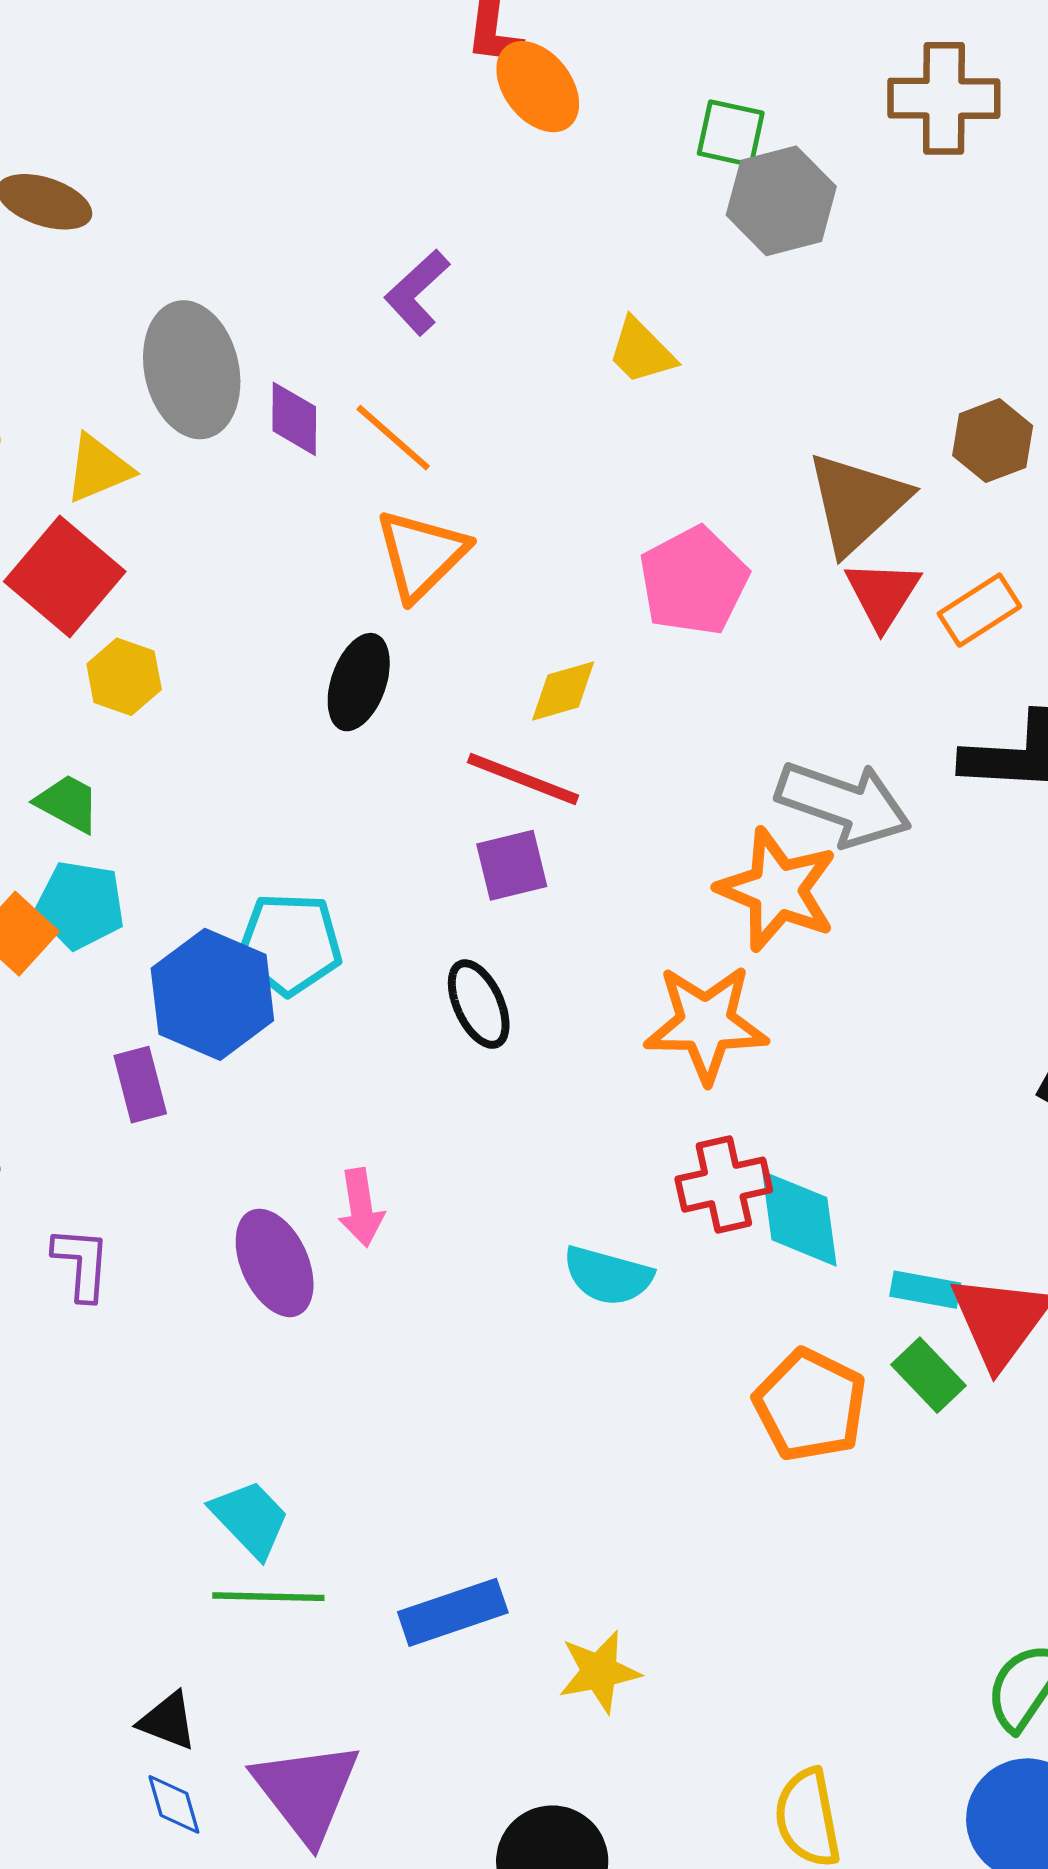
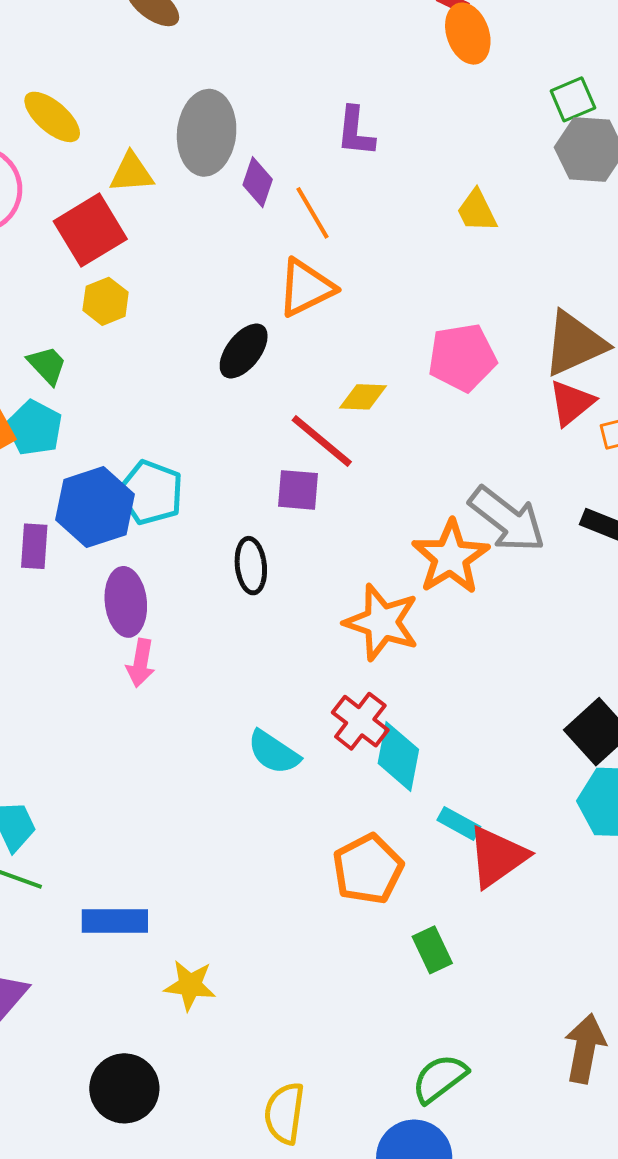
green square: (731, 133) -> (573, 99), turned 36
purple L-shape: (417, 292) -> (355, 132), turned -60
red cross: (724, 1185) -> (360, 721), turned 32
purple ellipse: (275, 1263) -> (126, 602), moved
green rectangle: (928, 1375) -> (432, 950), moved

